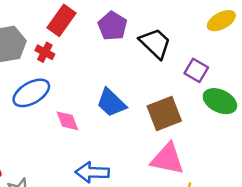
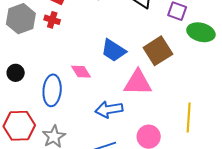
blue ellipse: (31, 93) -> (52, 90), moved, turned -44
pink triangle: (168, 159) -> (138, 83), moved

